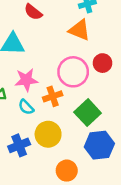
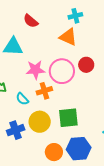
pink star: (26, 80) -> (35, 70), moved
green square: (88, 113) -> (68, 118), moved, turned 35
blue hexagon: (99, 145) -> (79, 149), moved

